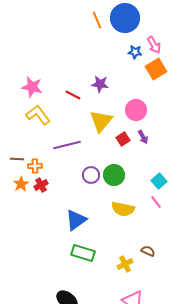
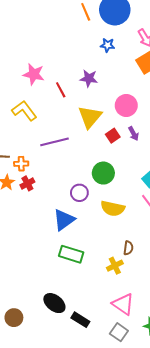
blue star: (135, 52) -> (108, 45), moved
pink star: (32, 87) -> (34, 74), moved
red line: (73, 95) -> (61, 90), turned 35
purple circle: (91, 175) -> (79, 193), moved
brown semicircle: (148, 251) -> (128, 248), moved, turned 72

